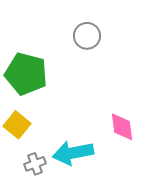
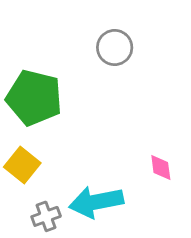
pink diamond: (122, 127) -> (161, 168), size x0.7

